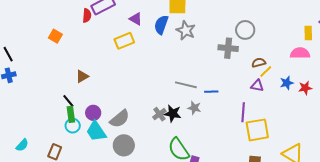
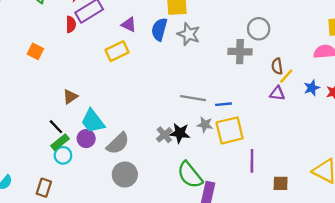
brown semicircle: (259, 63) -> (277, 66), turned -80
purple line: (243, 112) -> (252, 161), moved
green rectangle: (71, 114) -> (60, 142), turned 63
yellow square: (257, 130) -> (230, 130), moved
cyan trapezoid: (96, 131) -> (93, 121), moved

